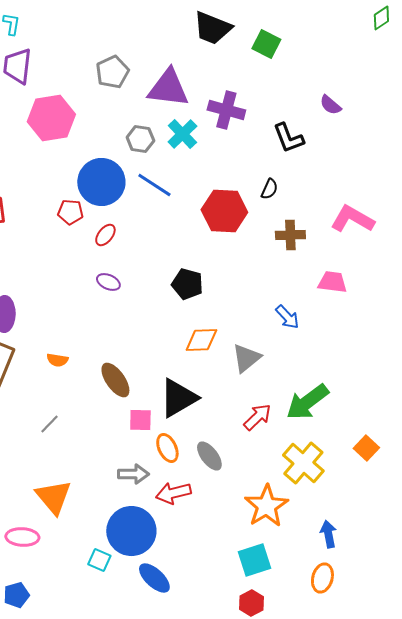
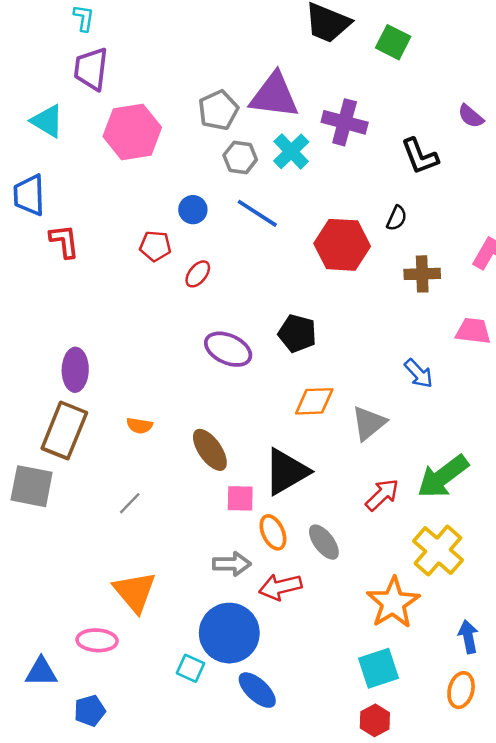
gray pentagon: (112, 72) -> (218, 110), moved
blue circle: (101, 182) -> (193, 210), size x0.5
purple ellipse: (108, 282) -> (228, 349), moved, size x1.6

